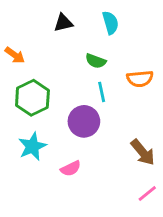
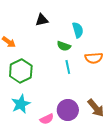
cyan semicircle: (110, 23) -> (78, 30), moved
purple circle: (84, 121) -> (68, 110), moved

